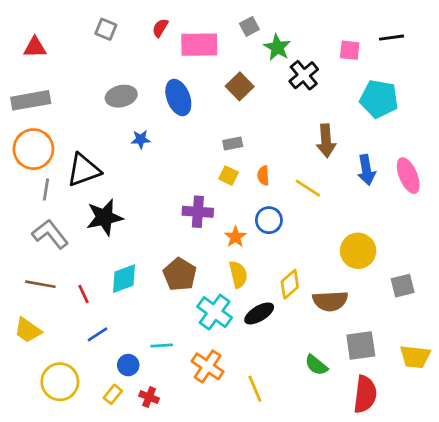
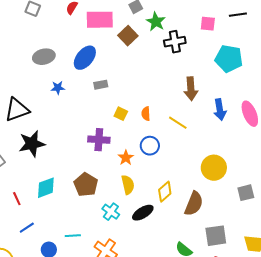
black cross: (304, 75) -> (175, 42), turned 30
brown square: (240, 86) -> (128, 36), moved
blue ellipse: (178, 98) -> (85, 58), turned 60
gray rectangle: (233, 143) -> (101, 85), moved
brown semicircle: (330, 301) -> (194, 204), turned -65
cyan cross: (215, 312) -> (111, 212), size x0.7

